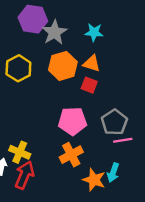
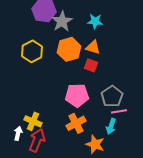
cyan arrow: (113, 173) -> (111, 126), moved

